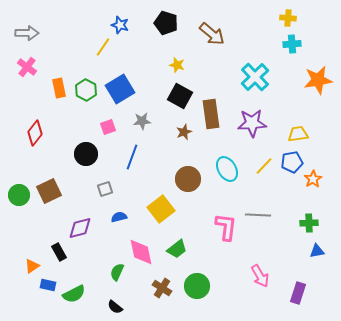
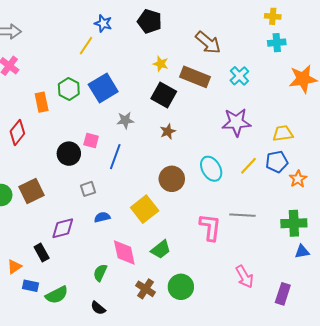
brown arrow: (212, 34) -> (208, 43), moved
cyan cross: (255, 77) -> (239, 76), size x0.7
orange rectangle: (59, 88) -> (42, 102), moved
brown rectangle: (211, 114) -> (195, 77), moved, turned -60
pink square: (108, 127) -> (91, 140), moved, turned 35
green cross: (309, 223) -> (294, 223), size x1.4

